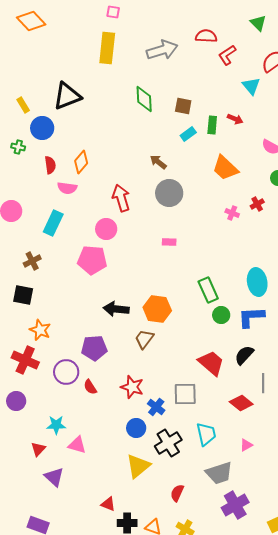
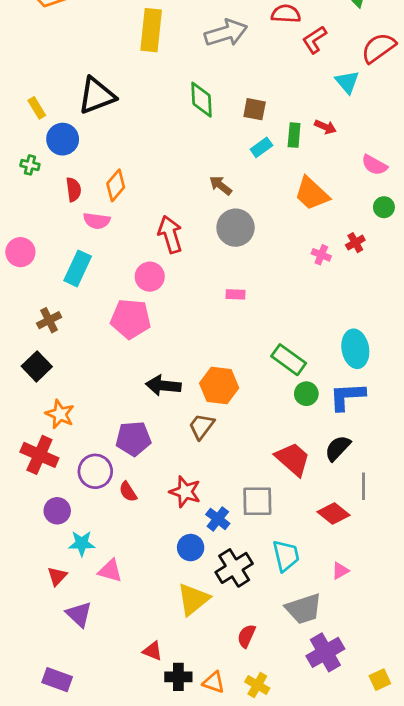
green rectangle: (208, 290) -> (289, 360), turned -30
black square: (23, 295) -> (37, 366), turned 35
purple circle: (16, 401) -> (57, 511), moved

